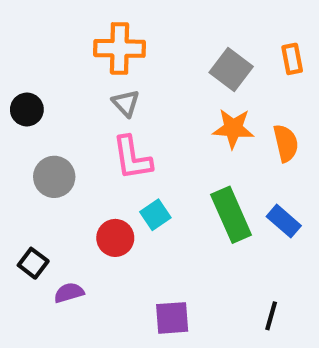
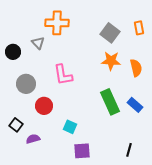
gray triangle: (126, 103) -> (38, 43), moved
cyan square: (155, 215) -> (70, 127), moved, turned -32
red circle: (115, 238) -> (44, 106), moved

